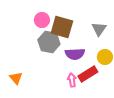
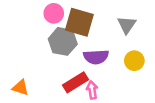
red rectangle: (88, 74) -> (75, 82), moved
orange triangle: (16, 78) -> (20, 88), turned -32

